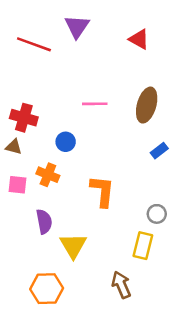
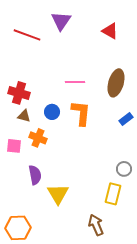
brown triangle: (14, 147) -> (24, 116), moved
orange L-shape: (102, 191) -> (81, 113), moved
orange hexagon: (47, 289) -> (18, 228), moved

